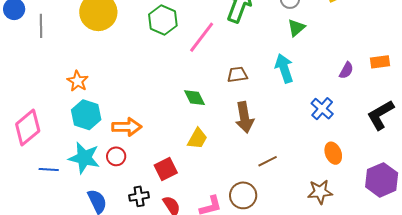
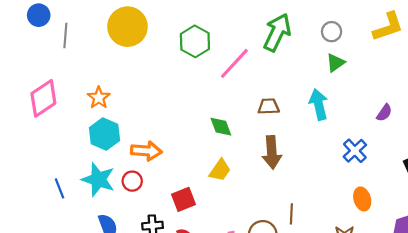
pink diamond: (28, 128) -> (43, 98), moved
brown line: (268, 161) -> (291, 214), moved, turned -66
blue line: (49, 170) -> (60, 188), turned 60

